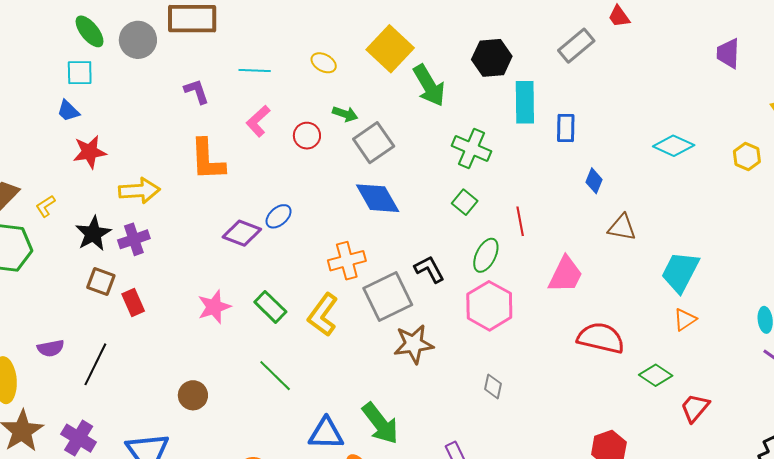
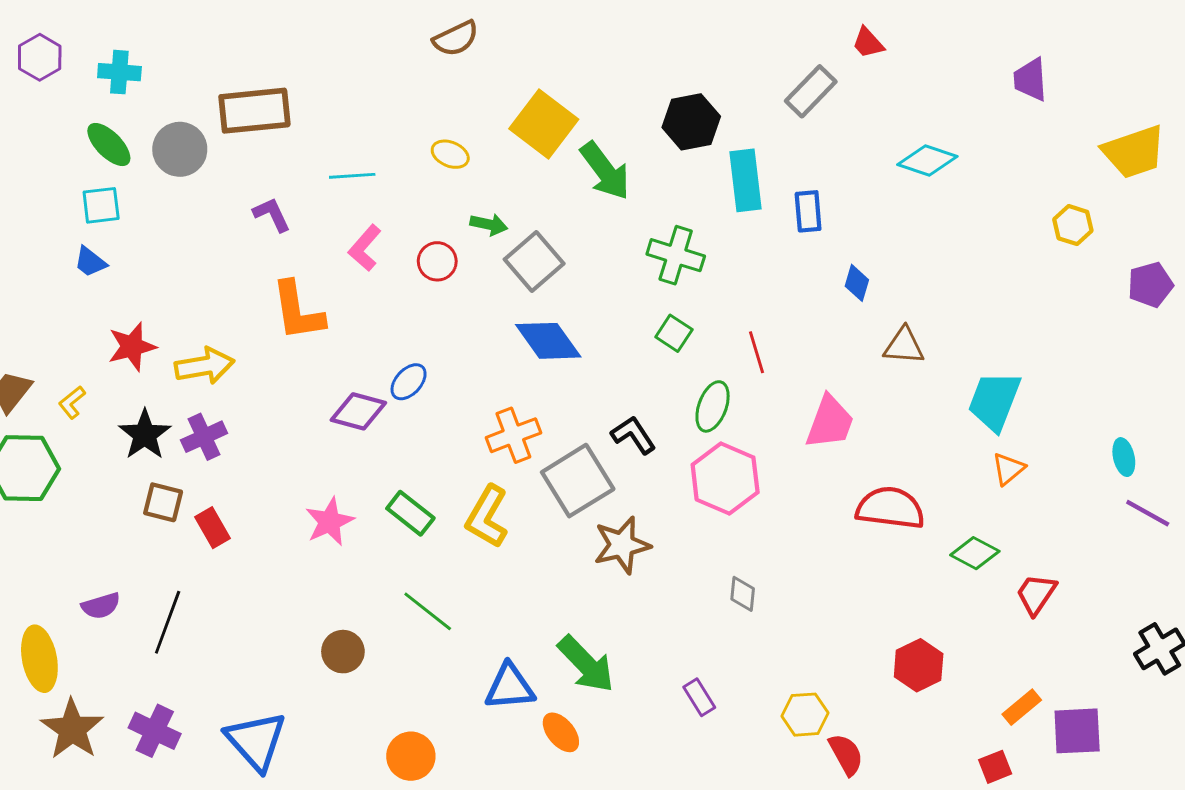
cyan diamond: (674, 146) -> (927, 161), moved
red star: (90, 152) -> (132, 347), moved
brown circle: (193, 395) -> (343, 652), moved

